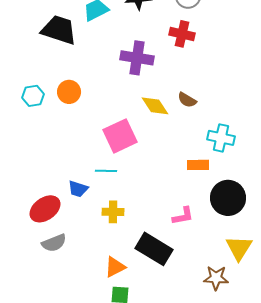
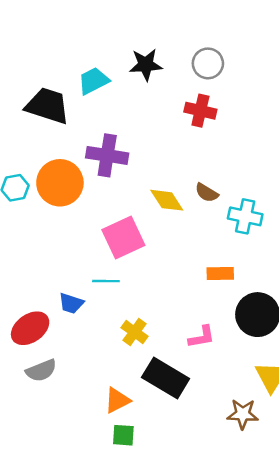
purple cross: (137, 58) -> (107, 155), moved
orange circle: (69, 92) -> (60, 183), size x1.6
cyan cross: (221, 138) -> (245, 216), moved
yellow cross: (113, 212) -> (135, 332), moved, turned 35

